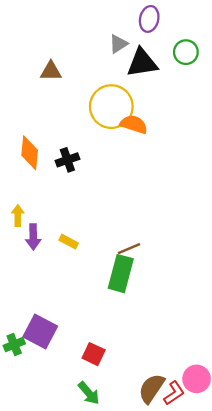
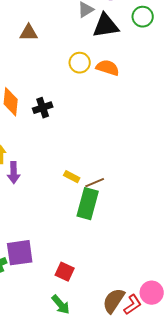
yellow circle: (111, 107) -> (80, 63), size x0.6
orange semicircle: (134, 124) -> (108, 68), moved
yellow rectangle: (69, 242) -> (72, 177), moved
purple square: (40, 332) -> (20, 253), turned -36

